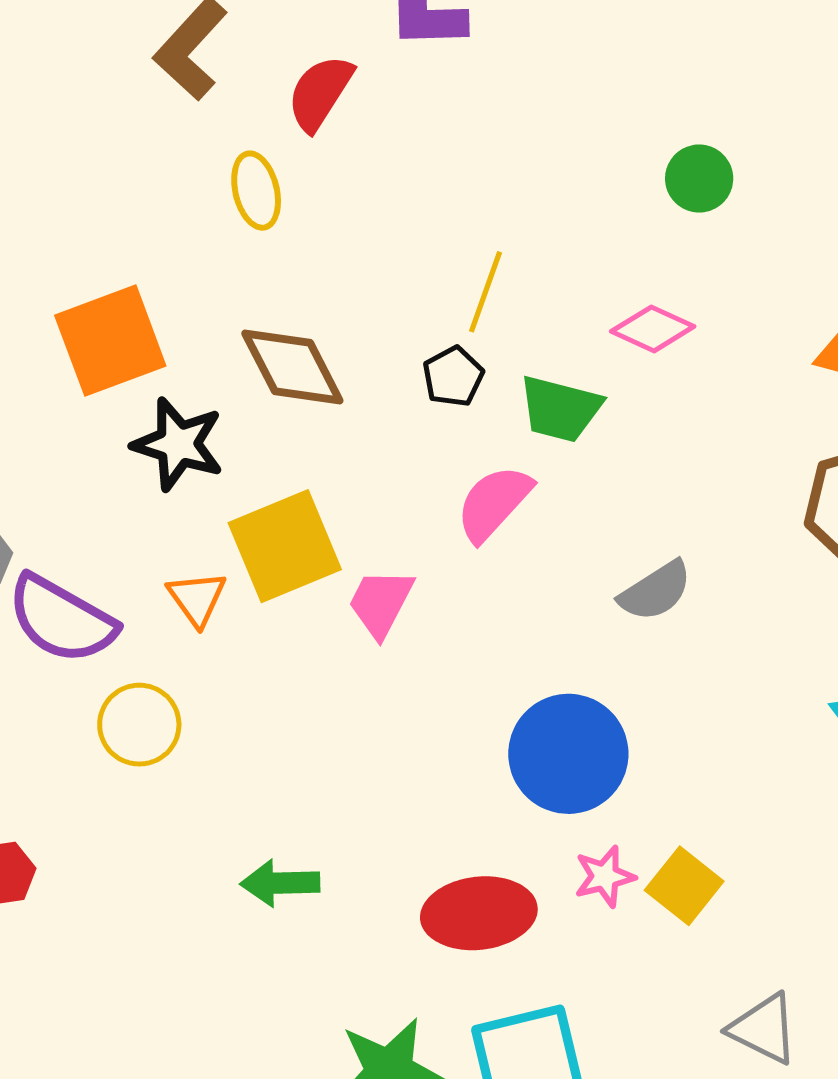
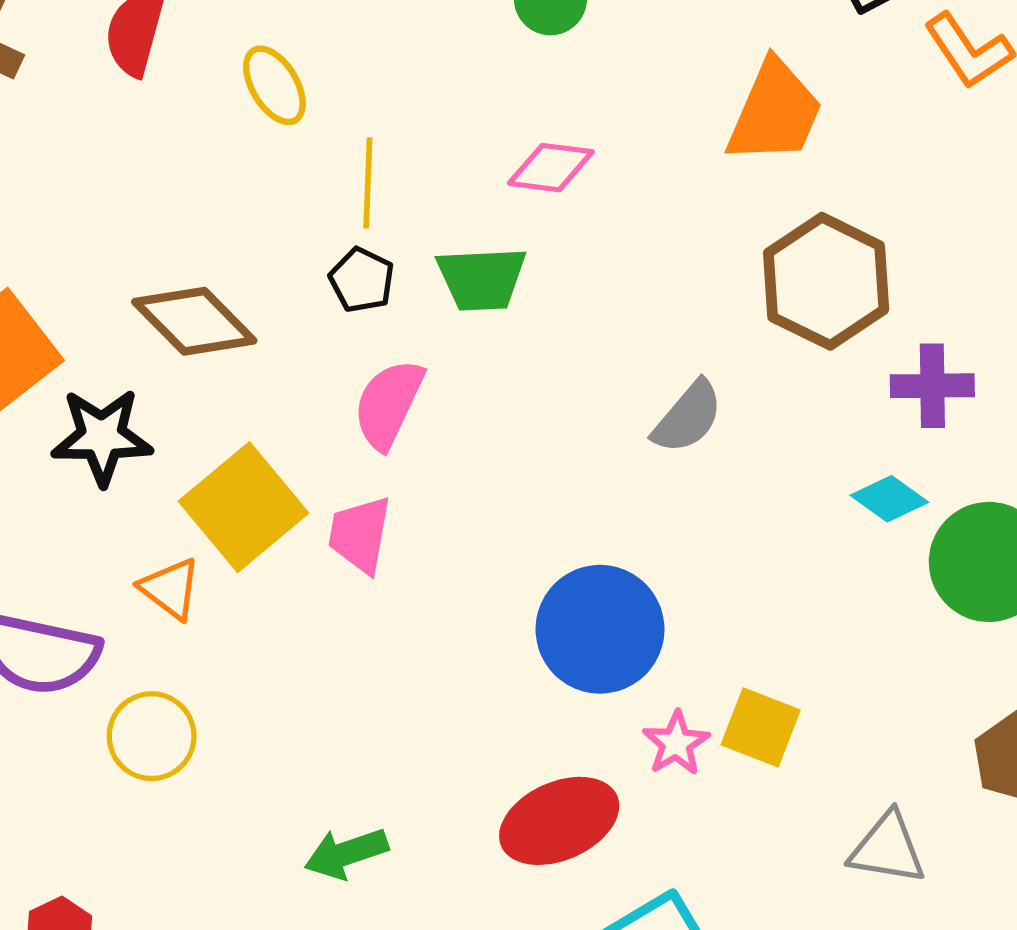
yellow ellipse: (256, 191) -> (274, 85), moved
pink semicircle: (494, 503) -> (388, 404), moved
gray semicircle: (655, 591) -> (688, 417), moved

